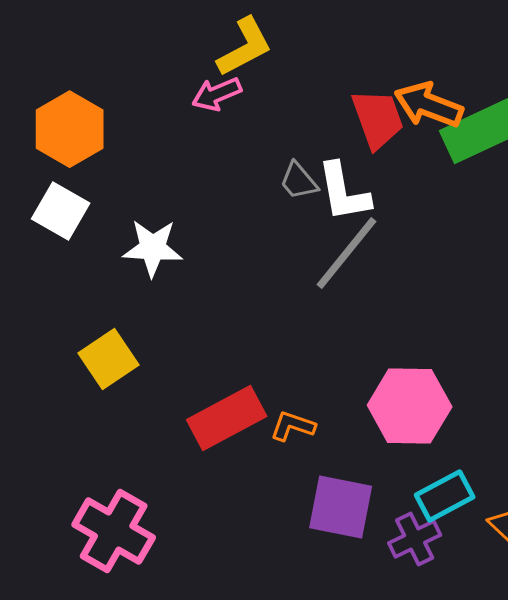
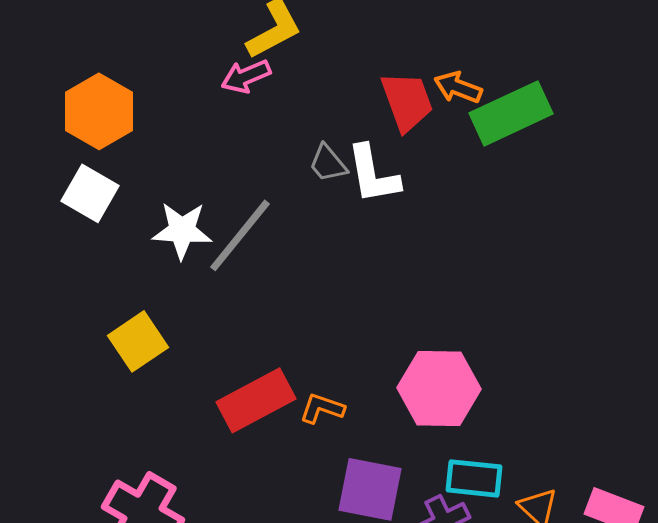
orange arrow: (429, 105) -> (458, 87), size x0.7
gray line: (347, 253) -> (240, 235), moved
cyan rectangle: (445, 496) -> (474, 478), turned 34

